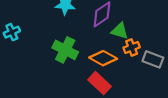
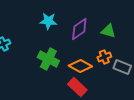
green triangle: (120, 31) -> (108, 31), moved

